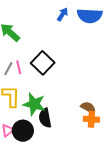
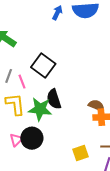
pink line: (19, 67) -> (22, 82), moved
black semicircle: (45, 118) -> (54, 99), moved

